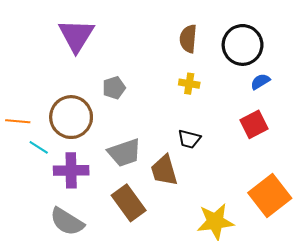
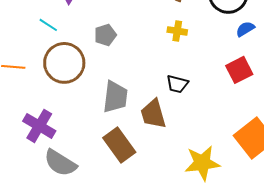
cyan line: (39, 147) -> (48, 25), moved
gray trapezoid: (124, 153) -> (115, 97), turned -64
purple cross: (71, 170) -> (39, 126), moved, turned 32

